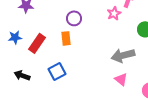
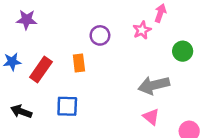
purple circle: (74, 18) -> (100, 35), moved
blue square: (57, 71) -> (67, 106), turned 30

